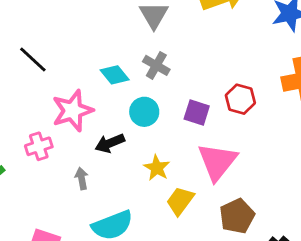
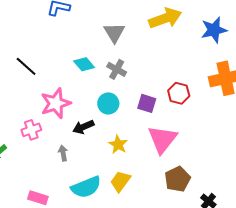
cyan diamond: (115, 75) -> (84, 64), moved
yellow trapezoid: (180, 201) -> (120, 181), moved

